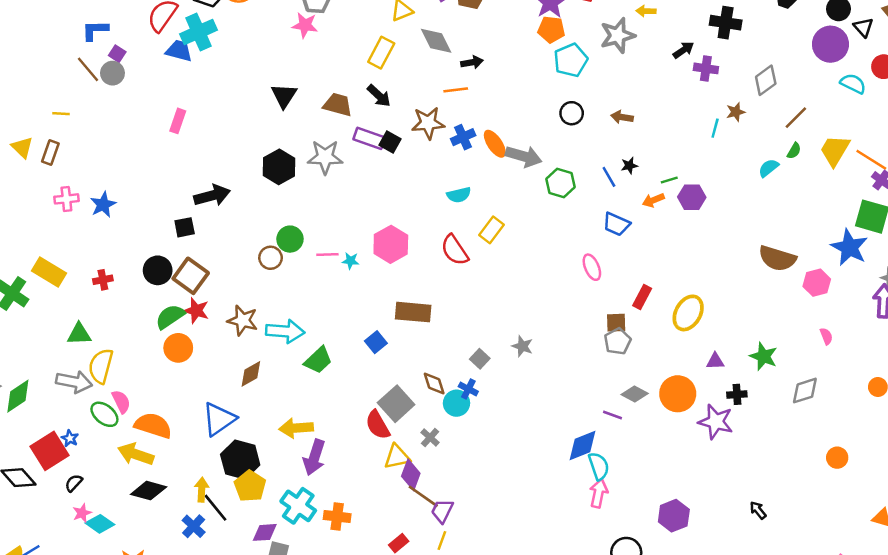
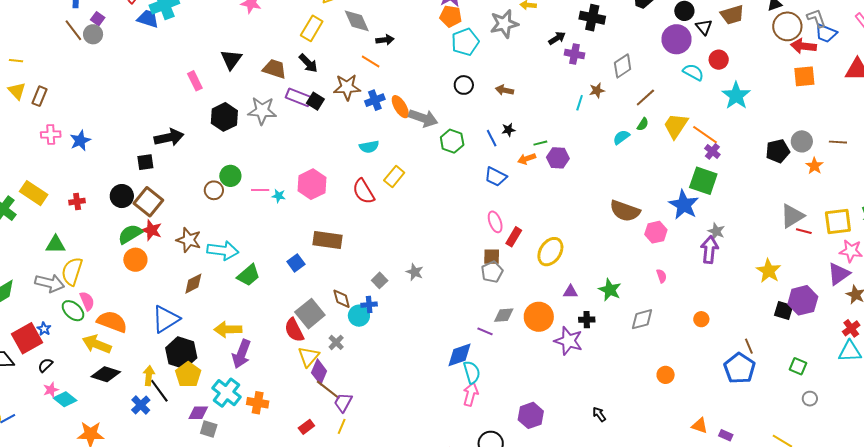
orange line: (456, 90) -> (371, 61), turned 36
yellow line: (61, 114) -> (16, 61), moved
pink rectangle: (178, 121) -> (195, 81), moved, turned -48
pink ellipse: (592, 267) -> (495, 222), moved
blue cross: (468, 389) -> (369, 305), turned -35
gray diamond: (635, 394) -> (504, 315), turned -35
yellow triangle: (397, 457) -> (309, 357), turned -40

